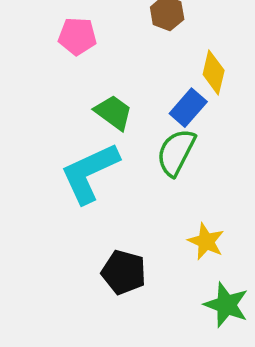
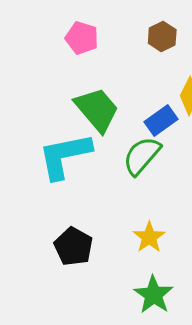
green trapezoid: (113, 112) -> (97, 110), size x1.4

